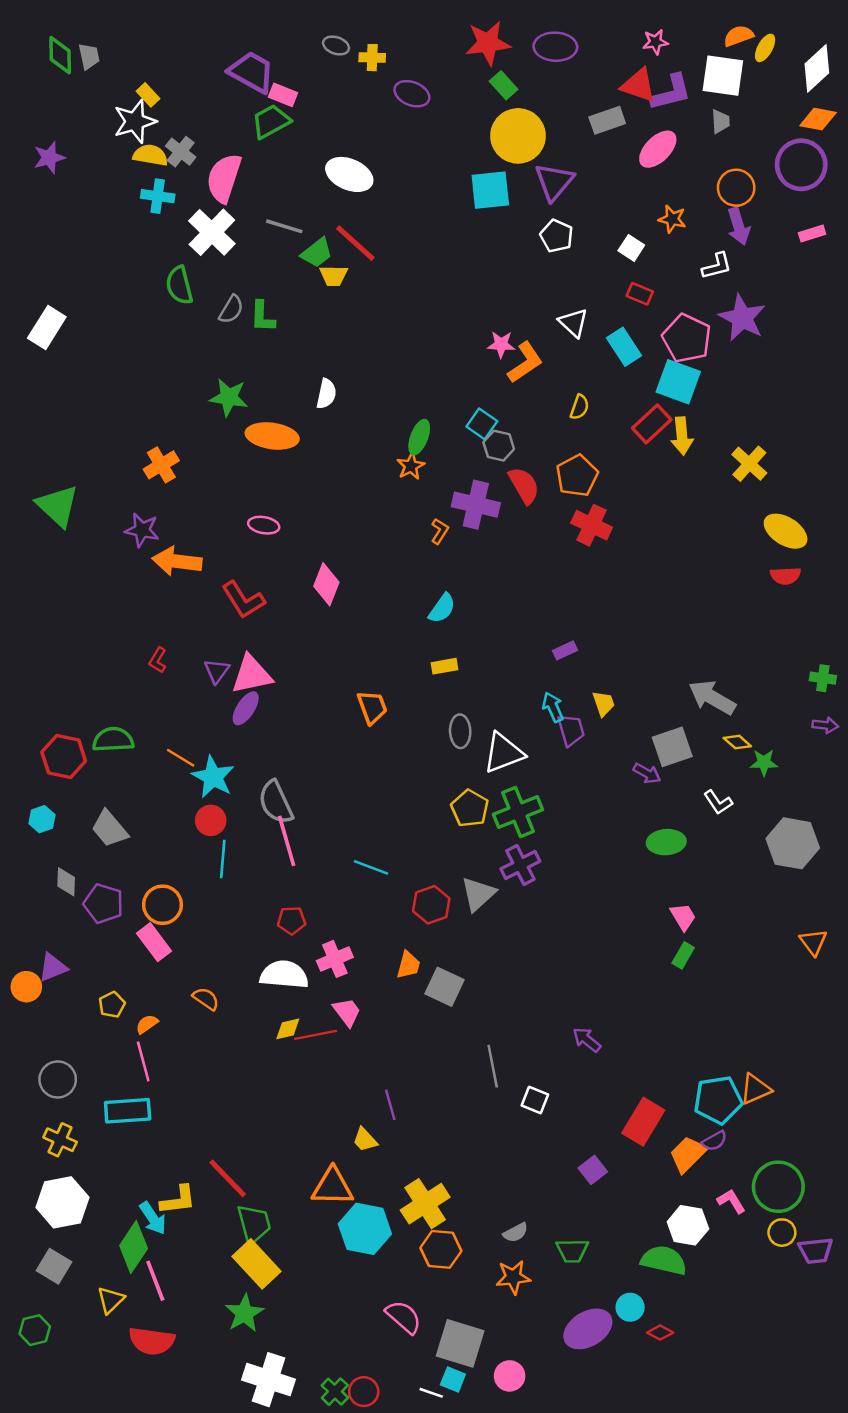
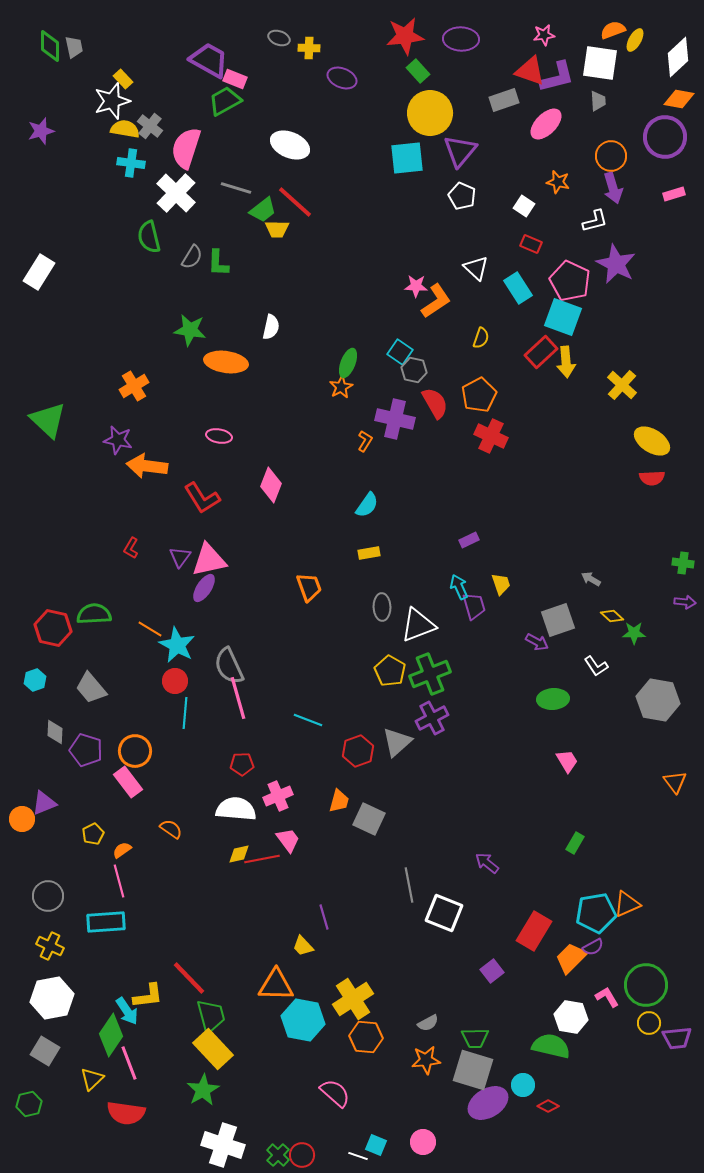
gray arrow: (712, 697) -> (591, 579), size x0.5
green rectangle: (683, 955) -> (575, 843), moved
white square: (535, 1100) -> (444, 913), size x1.6
gray square: (460, 1343) -> (473, 1070), moved

